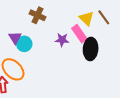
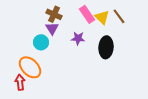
pink rectangle: (79, 34) -> (87, 14), moved
purple triangle: (15, 38) -> (52, 28), moved

